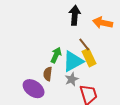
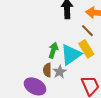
brown line: (84, 44) -> (87, 31), moved
gray star: (72, 79) -> (60, 72), moved

